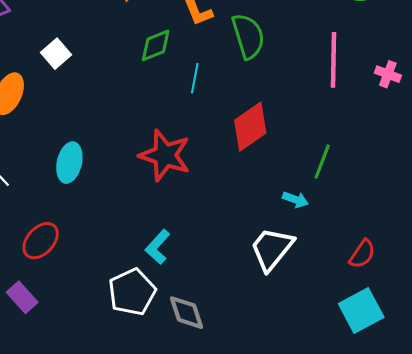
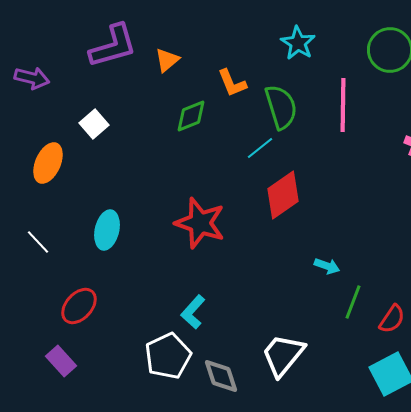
pink line: (333, 60) -> (343, 105), moved
cyan line: (195, 78) -> (260, 148), moved, turned 40
green line: (322, 162) -> (353, 302), moved
white trapezoid: (272, 249) -> (283, 355), moved

